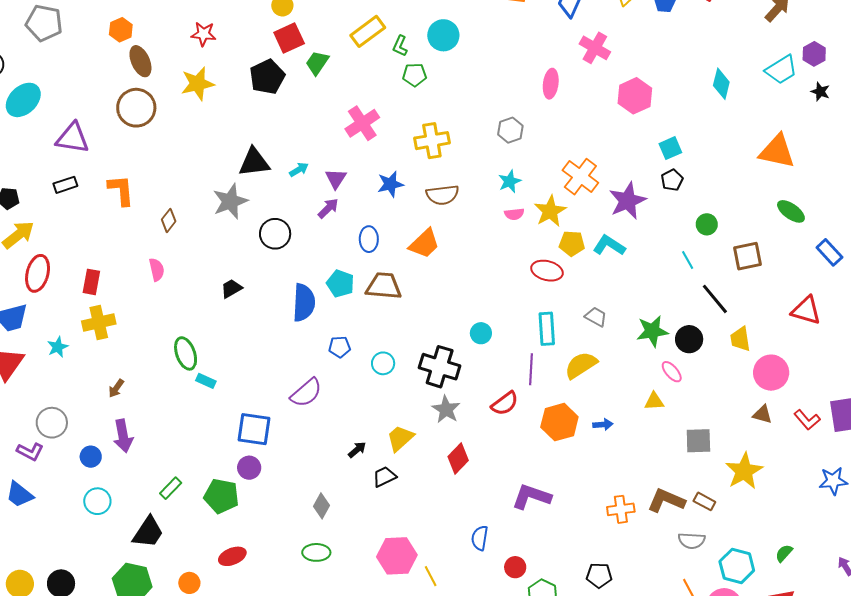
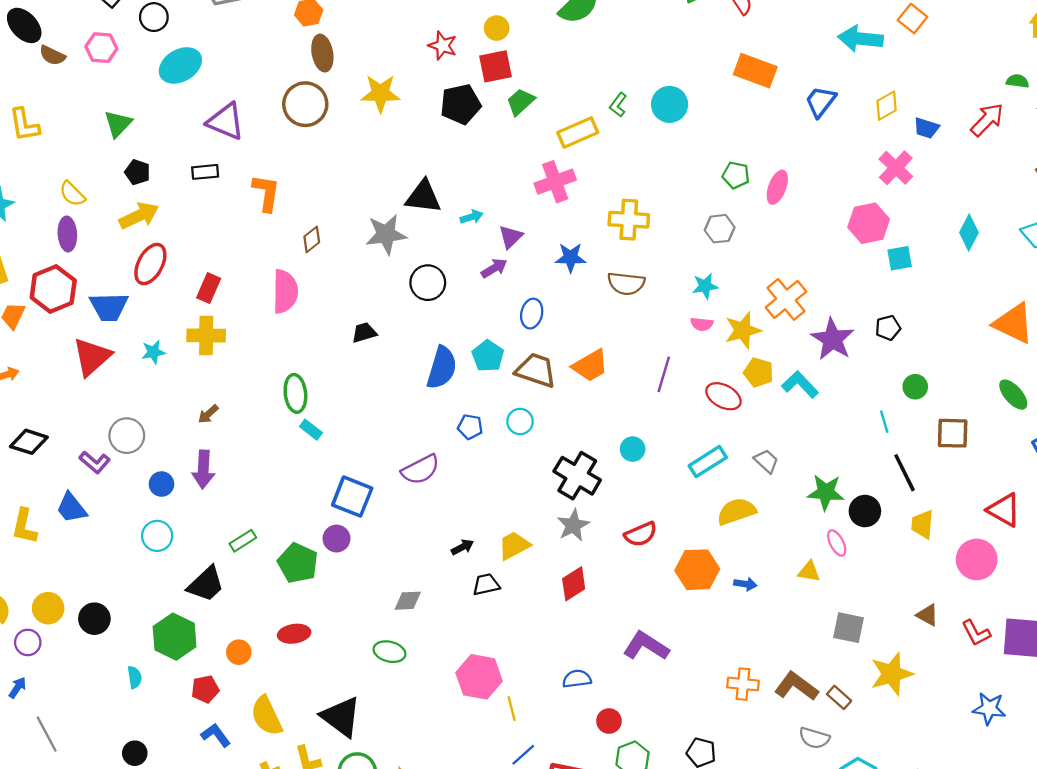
yellow rectangle: (368, 31) -> (578, 133), moved
red star: (203, 34) -> (443, 46), moved
pink cross: (595, 48) -> (896, 168), moved
green pentagon: (415, 75) -> (736, 175), moved
cyan square: (670, 148) -> (900, 258), moved
purple star: (628, 201) -> (833, 339), turned -30
orange trapezoid: (424, 244) -> (590, 366), moved
pink semicircle: (157, 270) -> (285, 291), size x1.6
cyan rectangle: (547, 329) -> (708, 462), turned 48
cyan circle: (383, 363) -> (520, 422), moved
purple line: (531, 369) -> (664, 374), moved
pink circle: (771, 373) -> (977, 559), moved
gray diamond: (322, 506) -> (408, 601), turned 45
blue semicircle: (480, 538) -> (577, 679), turned 60

